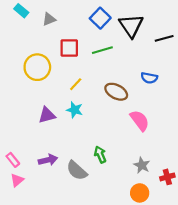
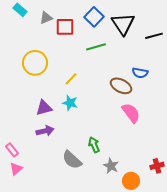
red square: (69, 48) -> (65, 27), moved
brown ellipse: (116, 92) -> (121, 86), moved
purple arrow: (48, 160) -> (45, 131), moved
gray star: (142, 165) -> (111, 166), moved

